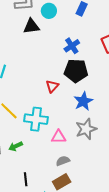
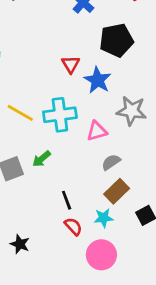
black pentagon: (76, 71) -> (116, 40), moved
blue star: (83, 101) -> (98, 80), moved
gray star: (86, 129) -> (132, 111), turned -30

